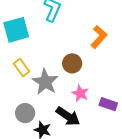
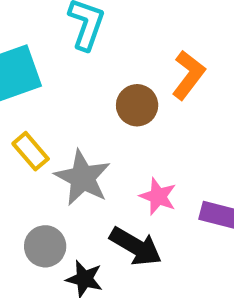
brown circle: (72, 63) -> (137, 105), moved

